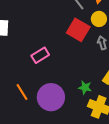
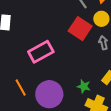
pink rectangle: (40, 55) -> (41, 52), size x1.4

